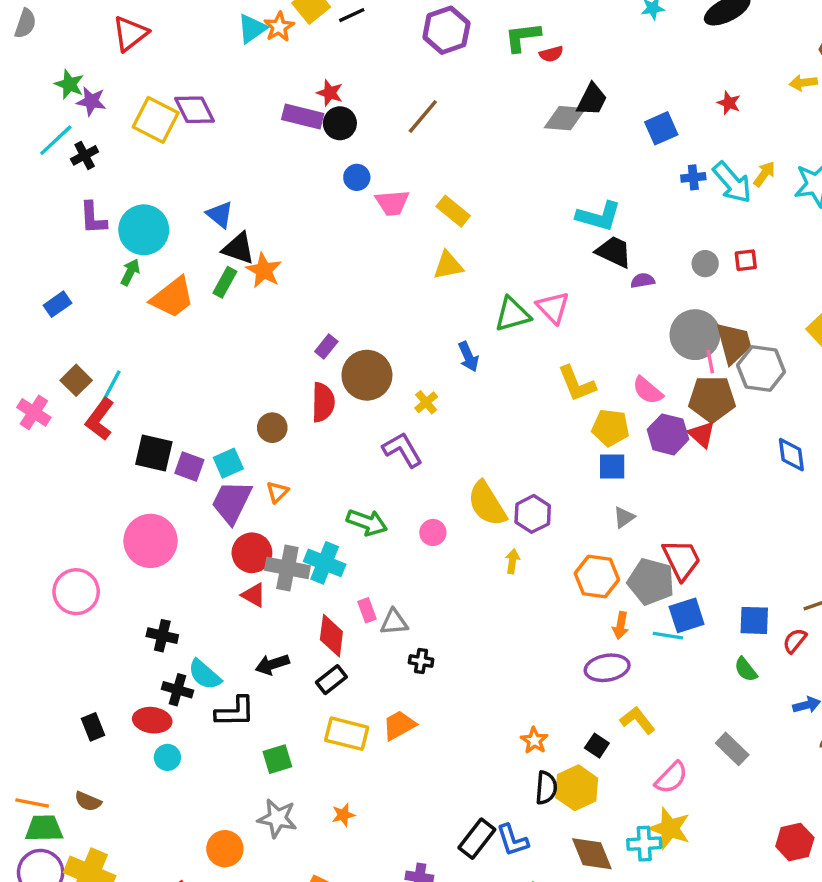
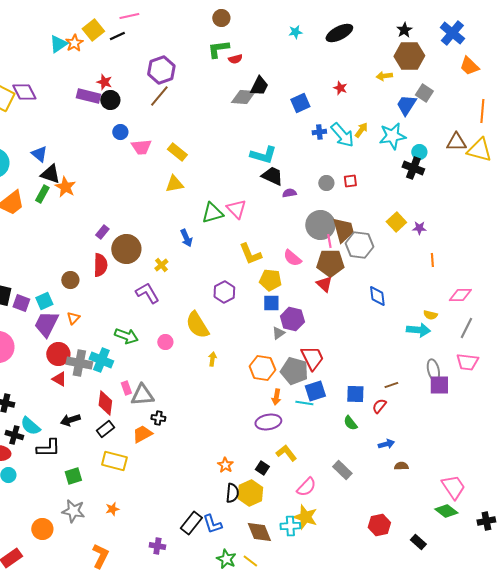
purple hexagon: (446, 30) -> (161, 70), moved
purple hexagon: (668, 434) -> (292, 319), moved
purple hexagon: (533, 514) -> (224, 292), moved
gray triangle: (394, 622) -> (142, 395), size x1.4
orange trapezoid: (399, 725) -> (142, 434), moved

